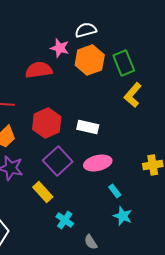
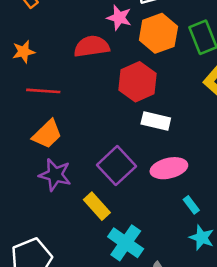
red hexagon: (47, 123) -> (137, 82), moved
cyan cross: (65, 220) -> (126, 243), size x1.5

